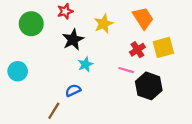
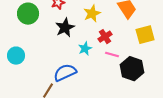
red cross: (137, 50) -> (105, 37), moved
cyan star: (85, 64) -> (85, 49), moved
blue semicircle: (73, 90) -> (65, 73), size x1.6

